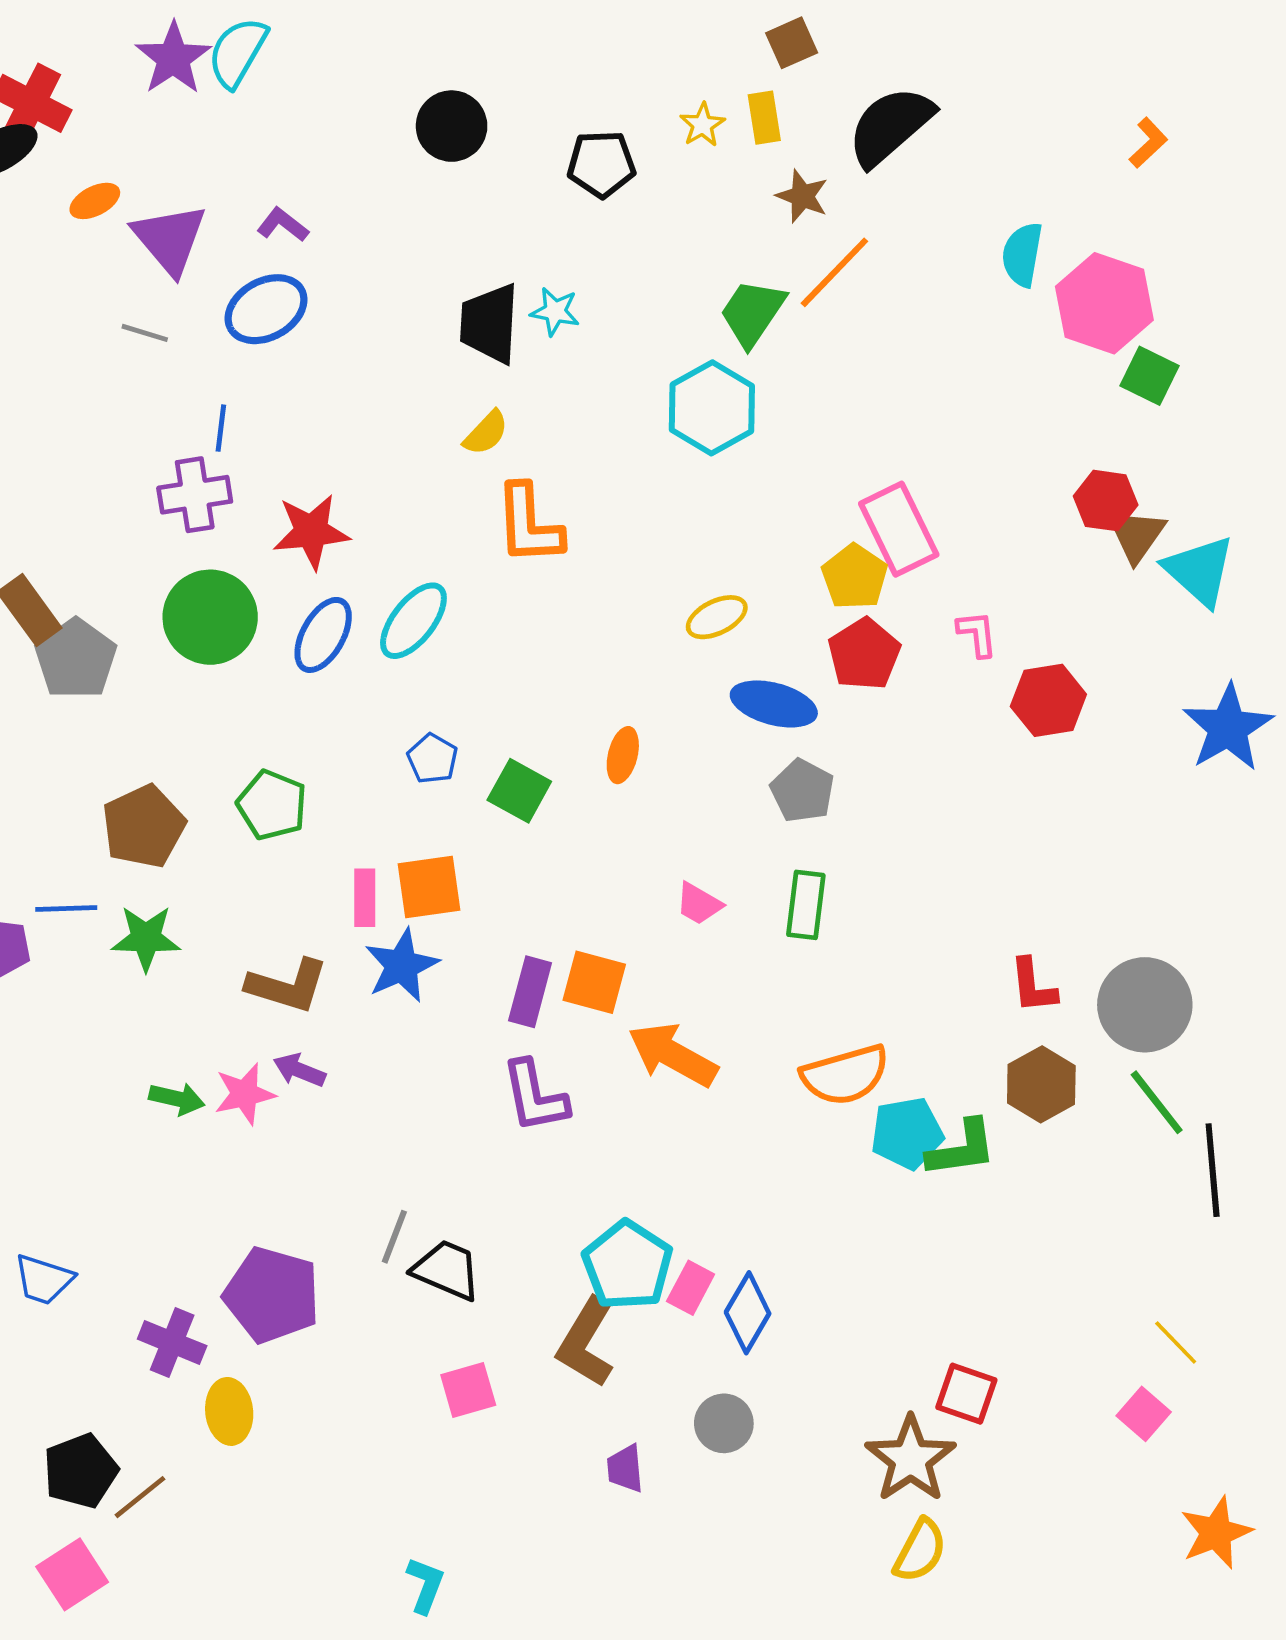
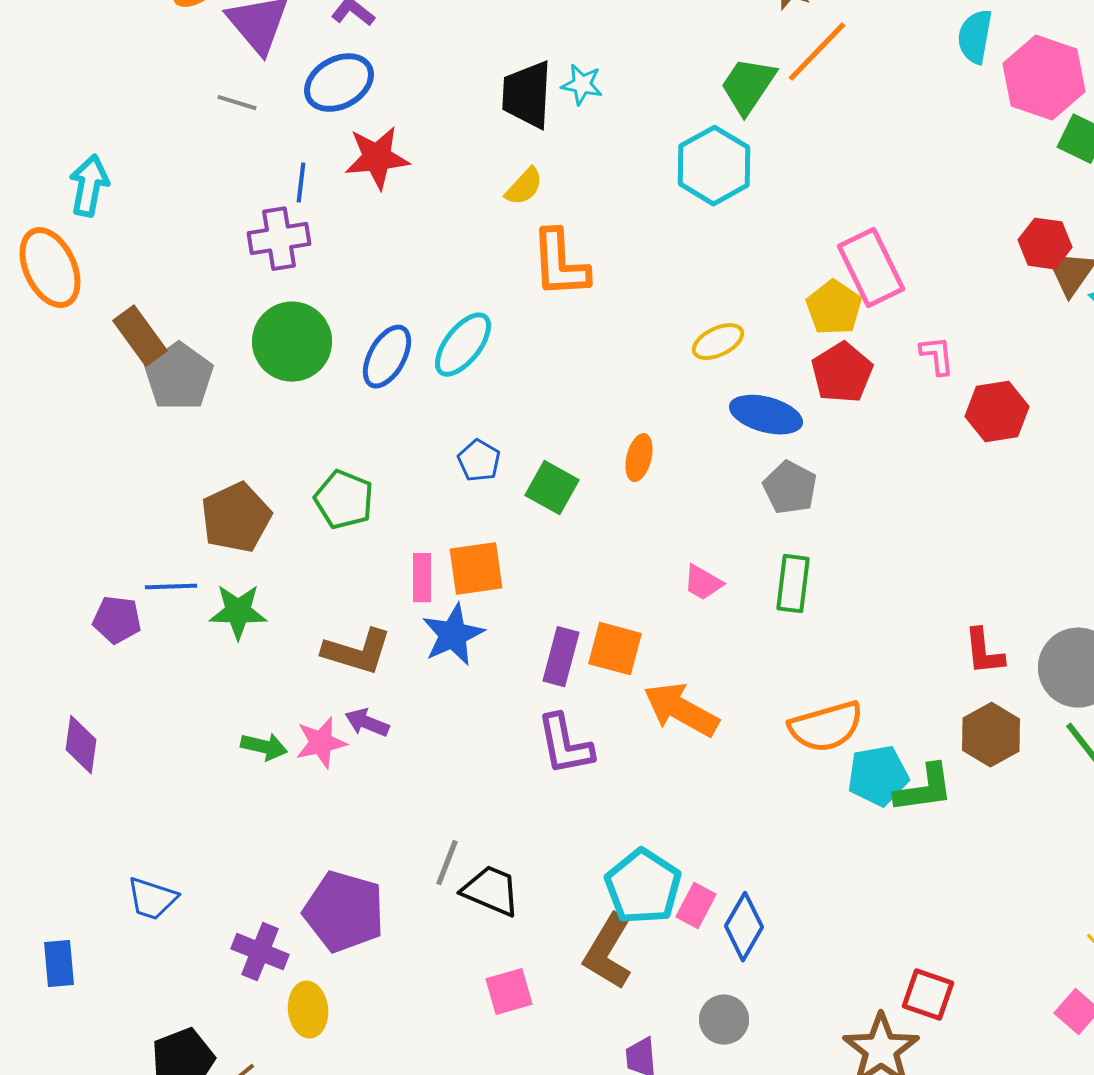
red star: (311, 532) -> (377, 158), moved

